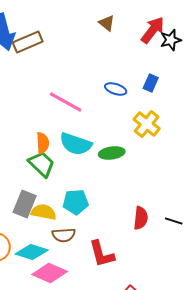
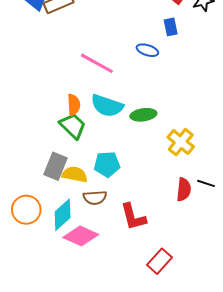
blue rectangle: (151, 83) -> (171, 27), moved, turned -36
yellow cross: (147, 124) -> (181, 142), moved
red semicircle: (141, 218) -> (184, 190), moved
cyan diamond: (32, 252) -> (63, 215), turned -60

